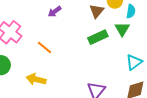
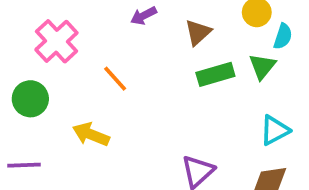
brown triangle: (97, 11) -> (198, 32), moved

